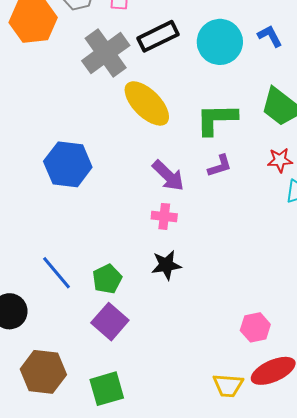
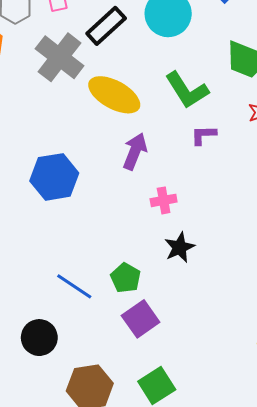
green L-shape: (216, 119) -> (187, 90), turned -105
purple L-shape: (220, 166) -> (203, 135), turned -148
purple arrow: (168, 176) -> (135, 151), moved, turned -96
purple square: (110, 322) -> (141, 319), turned 30

